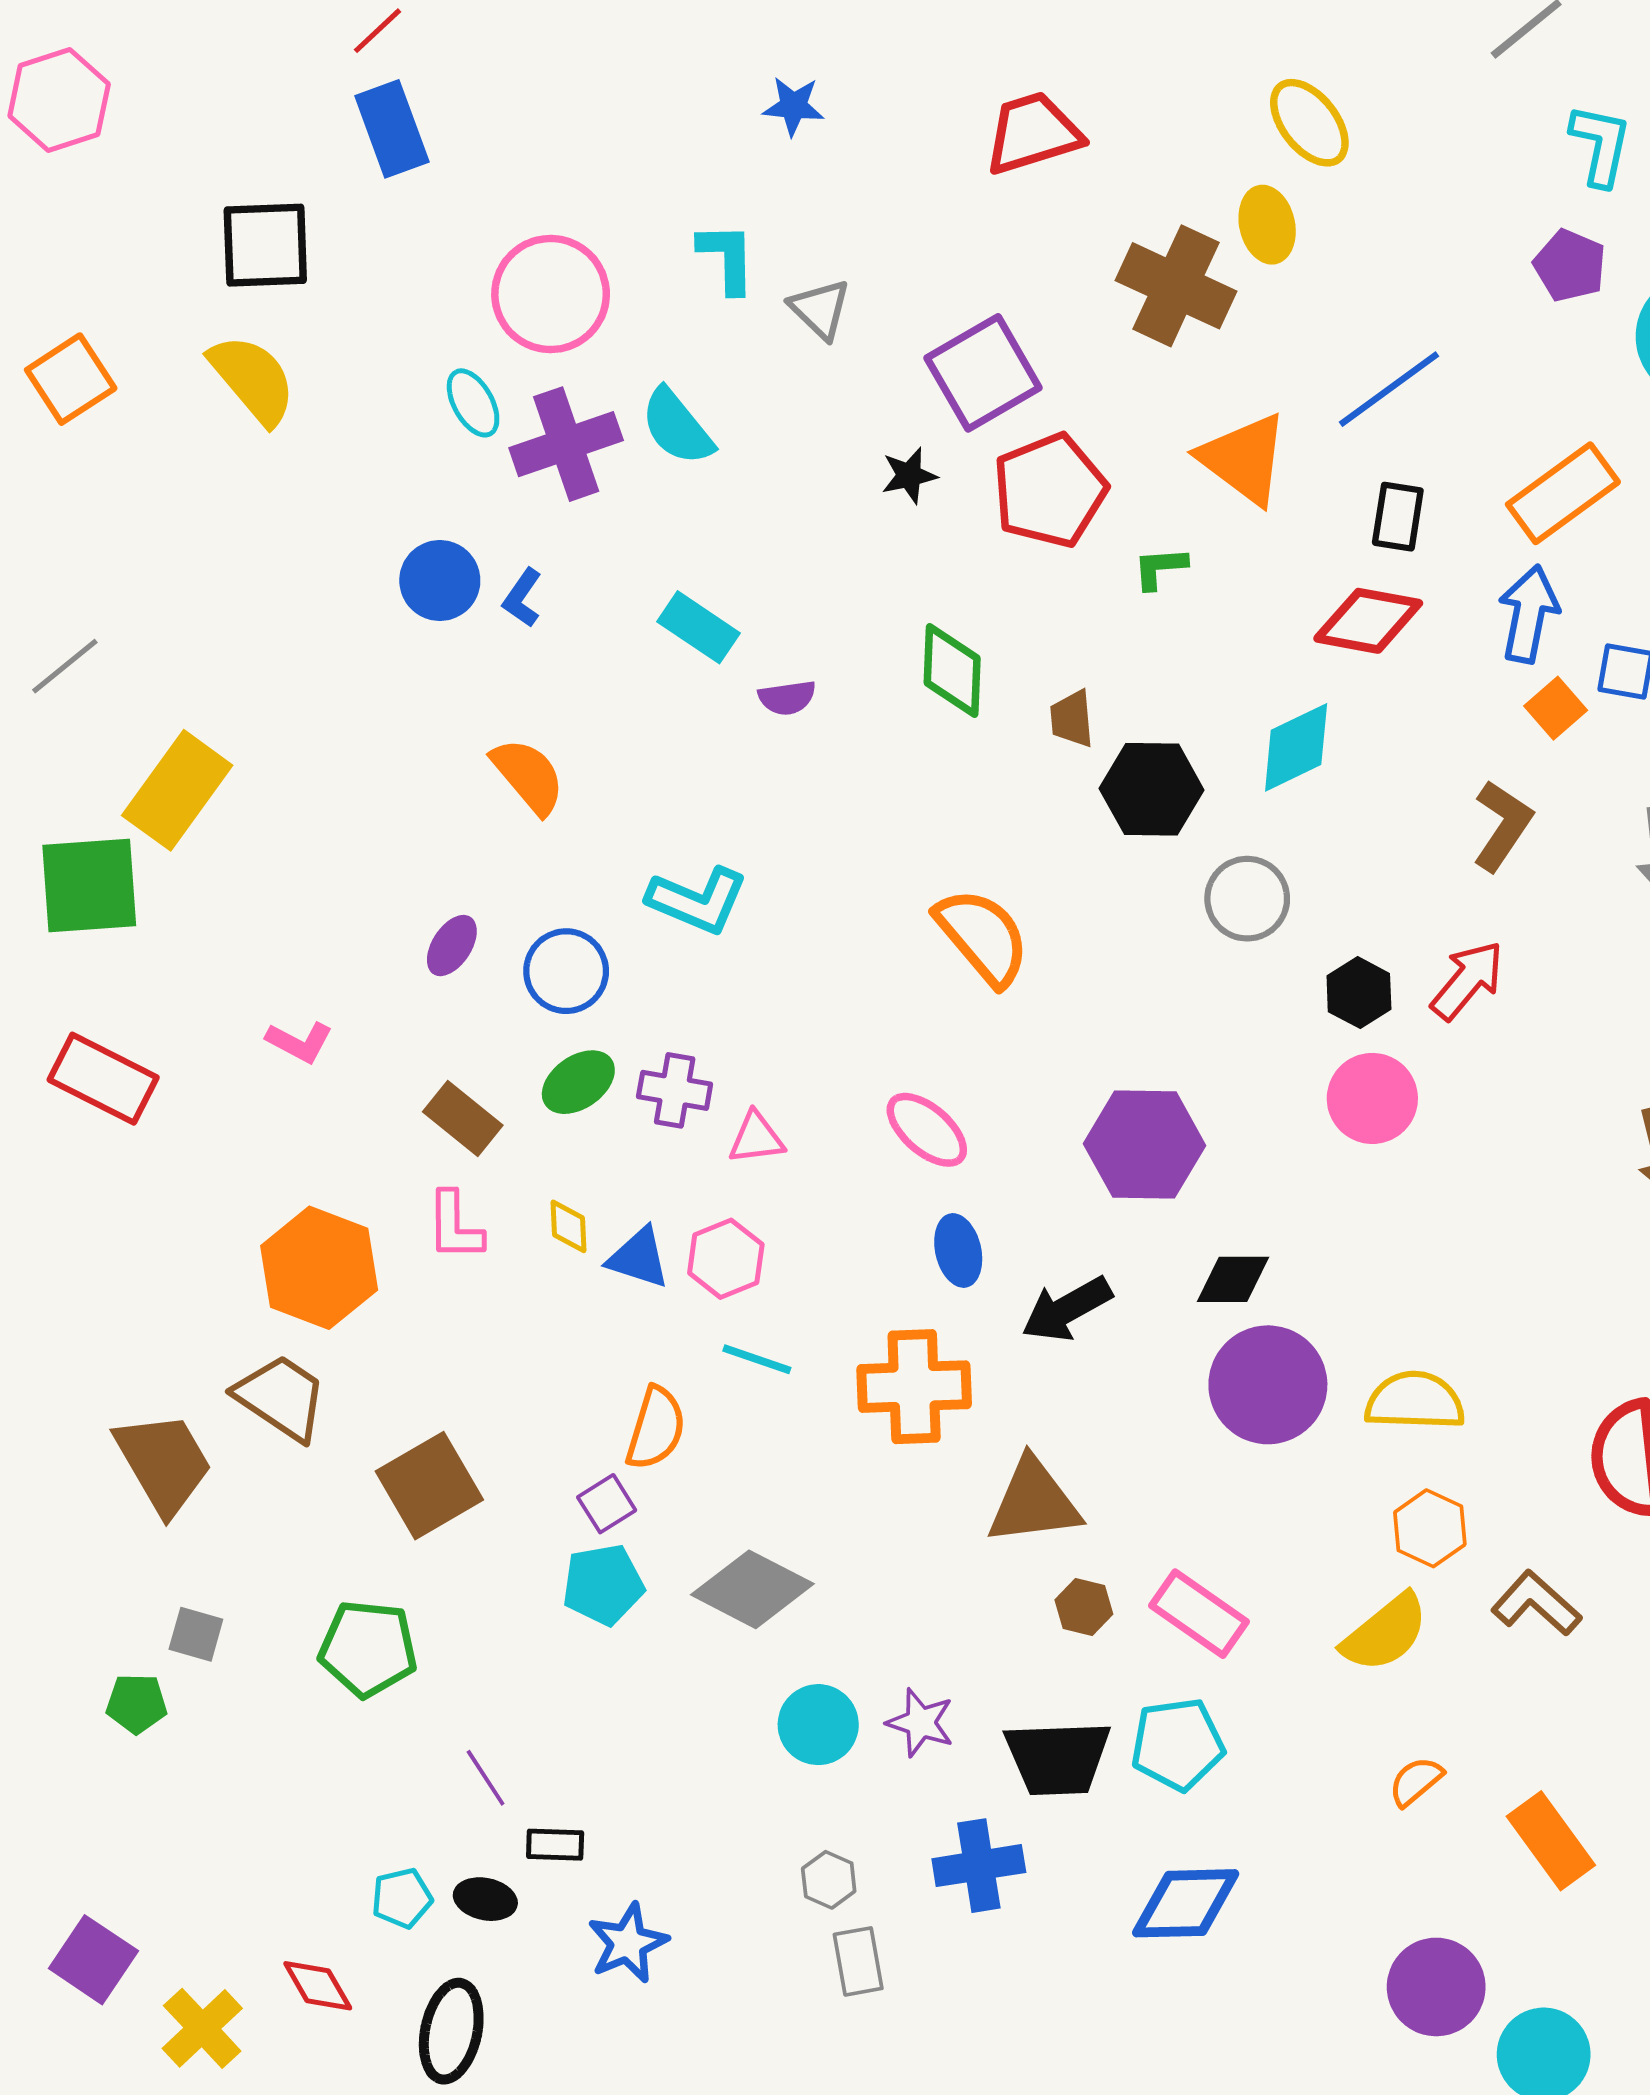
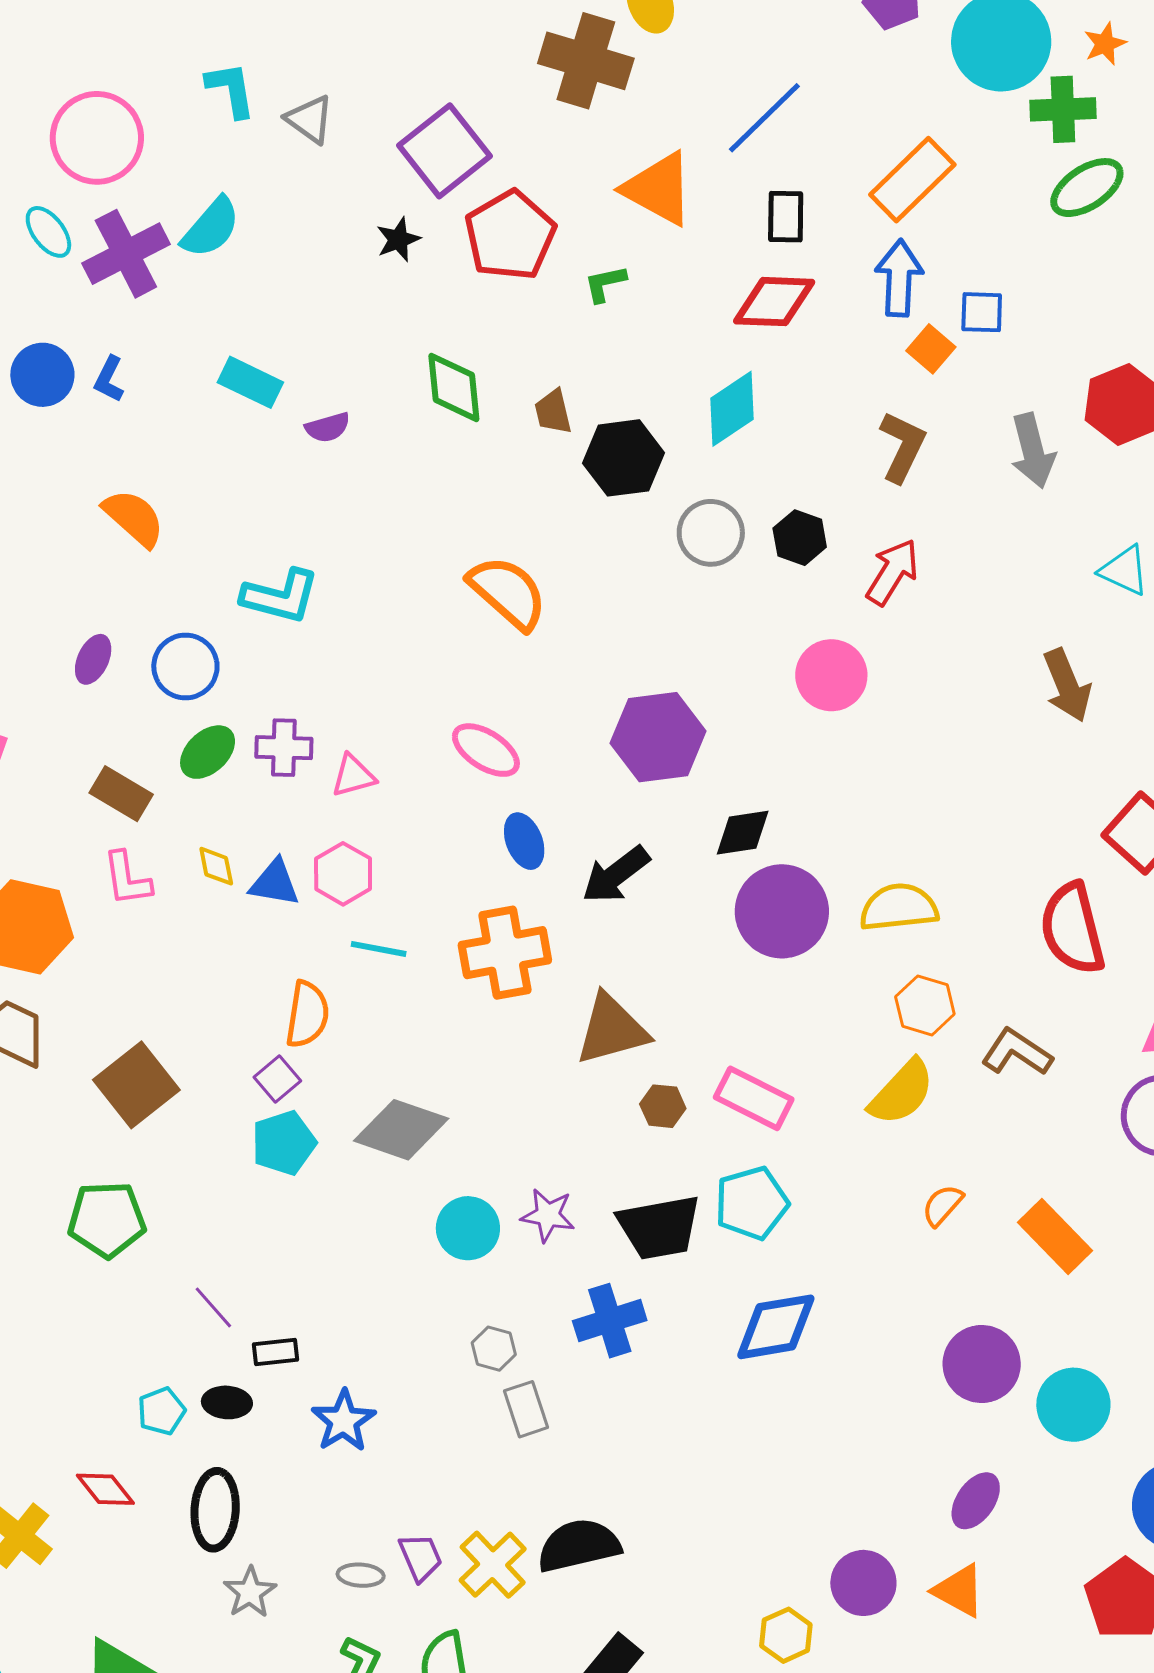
cyan semicircle: (677, 427) -> (211, 228), turned -92
black hexagon: (1359, 993) -> (800, 538), moved

